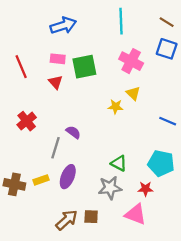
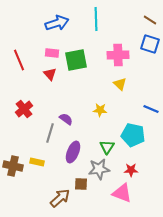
cyan line: (121, 21) -> (96, 19), moved
pink cross: (131, 61) -> (118, 55), turned -30
yellow star: (115, 107) -> (100, 110), moved
green triangle: (119, 163) -> (107, 147), turned 35
cyan pentagon: (161, 163) -> (133, 135), moved
purple ellipse: (68, 177) -> (73, 152), moved
yellow rectangle: (41, 180) -> (37, 162), turned 32
brown square: (91, 217) -> (81, 184), moved

